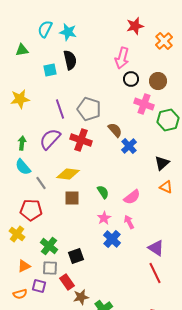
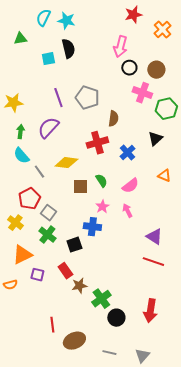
yellow star: (20, 99) -> (13, 103), moved
brown semicircle: (115, 130) -> (113, 119), turned 49
red cross: (81, 140) -> (97, 143), moved, turned -35
blue cross: (129, 146) -> (127, 153), moved
black triangle: (162, 163) -> (155, 139), moved
brown square: (72, 198) -> (80, 187), moved
red pentagon: (31, 210) -> (29, 199), turned -30
blue cross: (112, 239) -> (92, 227), moved, turned -36
orange triangle: (24, 266) -> (22, 255), size x1.5
gray square: (50, 268) -> (48, 213), moved, turned 35
red line: (155, 273) -> (153, 262), turned -45
orange semicircle: (20, 294) -> (10, 285), moved

